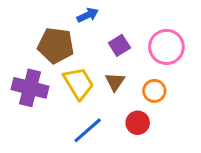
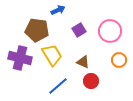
brown triangle: (115, 82) -> (83, 62), moved, turned -40
orange circle: (154, 91) -> (119, 60), moved

